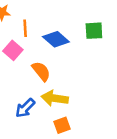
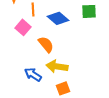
blue arrow: (25, 108) -> (33, 74), turned 78

